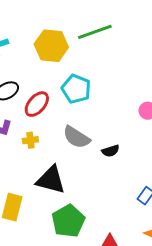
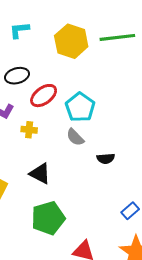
cyan pentagon: (76, 89) -> (80, 107), moved
gray semicircle: (76, 137) -> (75, 137), size x0.7
black triangle: (51, 180) -> (40, 174), size x0.7

